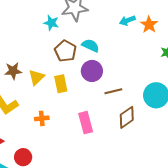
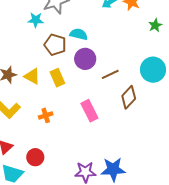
yellow triangle: (36, 77) -> (32, 76), turned -36

